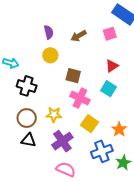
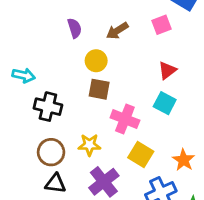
yellow circle: (50, 55) -> (96, 61), moved
brown square: (73, 76) -> (99, 89), moved

